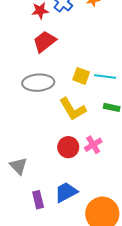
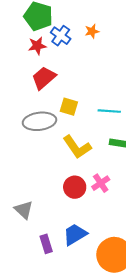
yellow square: (81, 76) -> (69, 107), moved

